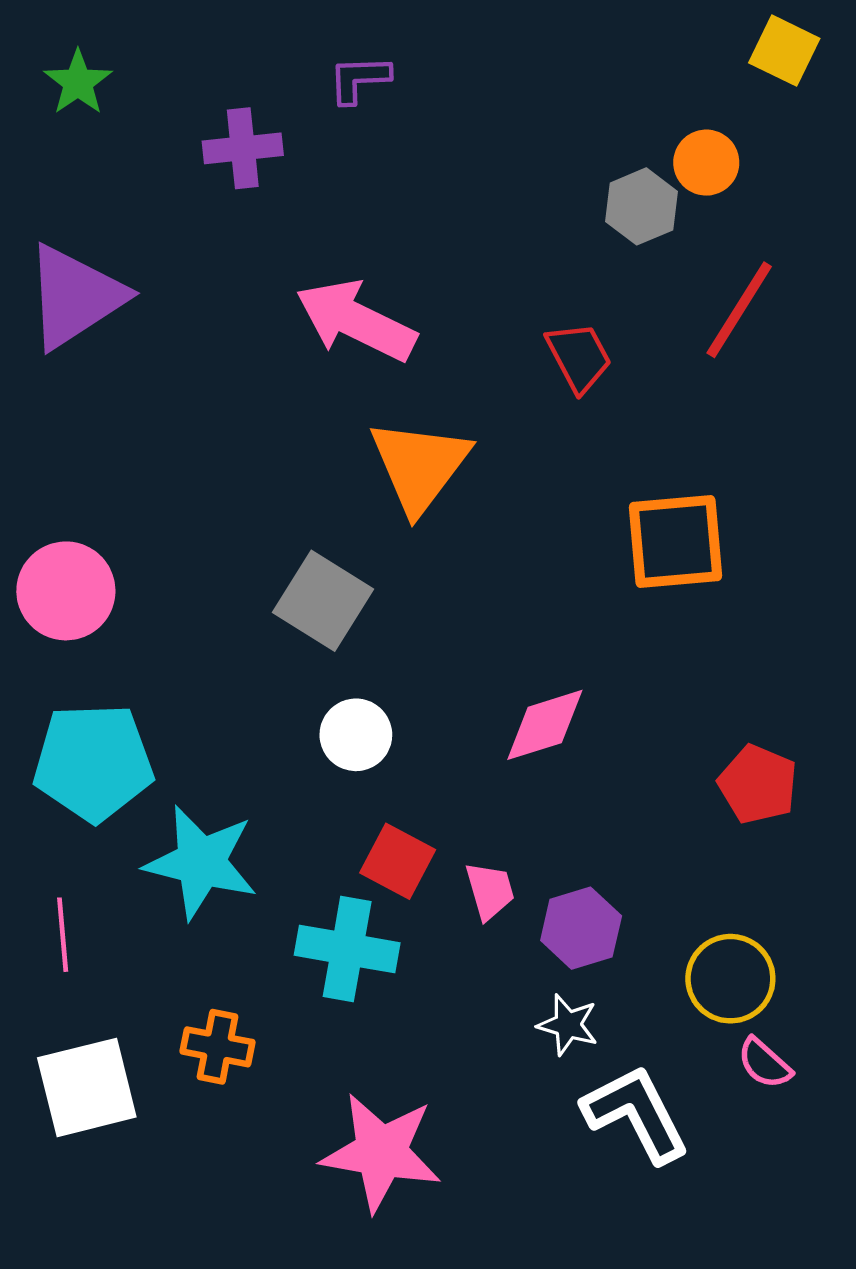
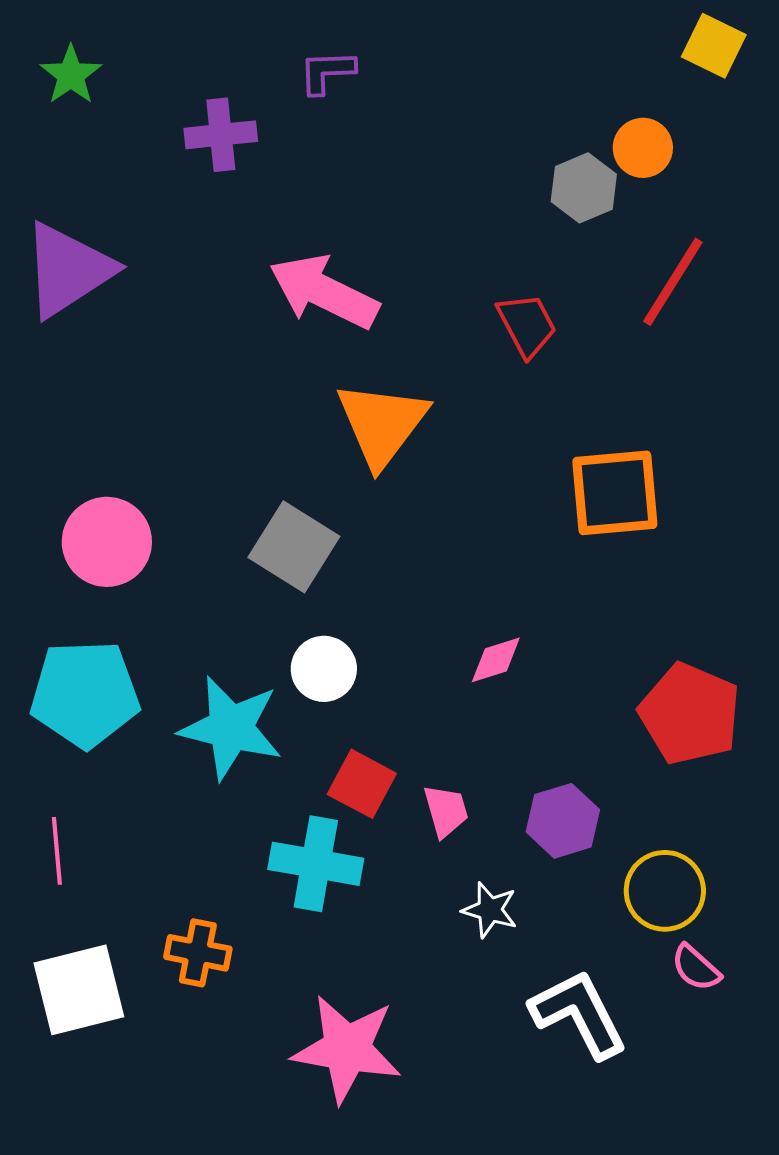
pink circle: (66, 591) -> (107, 542), moved
pink diamond: (545, 725) -> (496, 660), size x0.7
red pentagon: (758, 784) -> (690, 714), size x1.4
cyan star: (201, 862) -> (231, 728), moved
purple hexagon: (581, 928) -> (563, 821), moved
white star: (568, 1025) -> (490, 910), moved

